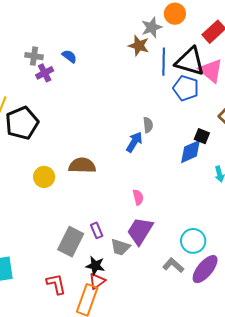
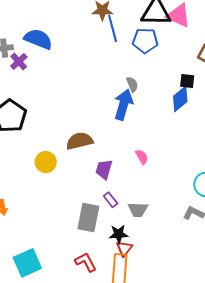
blue semicircle: (69, 56) -> (38, 39), size x1.8
blue line: (164, 62) -> (113, 28), moved
blue pentagon: (186, 88) -> (145, 41), moved
blue arrow: (134, 142) -> (124, 105), size x1.4
purple trapezoid: (140, 231) -> (104, 169), moved, size x0.7

